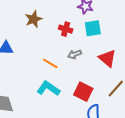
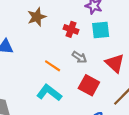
gray arrow: (75, 54) -> (79, 57), turned -128
red square: (83, 92) -> (89, 85), moved

